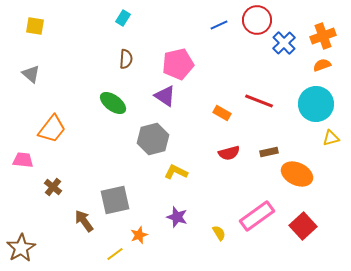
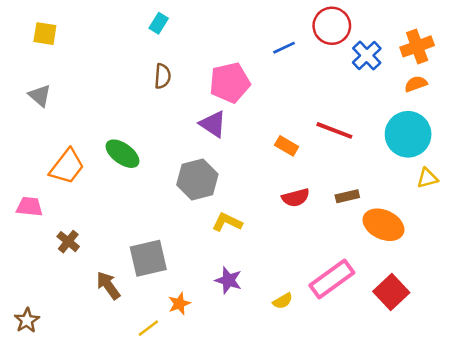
blue line: (219, 25) -> (284, 48), moved
green ellipse: (113, 103) -> (122, 154), moved
yellow semicircle: (219, 233) -> (283, 301), turned 91
brown star: (21, 248) -> (27, 320), size x0.7

